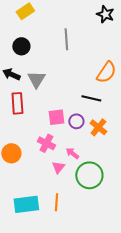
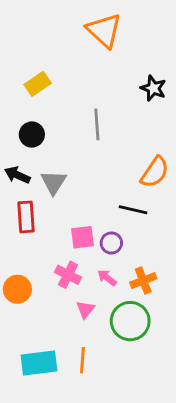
orange cross: (98, 127) -> (143, 281), moved, turned 30
pink arrow: (72, 153) -> (107, 278), moved

